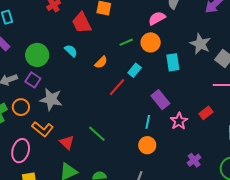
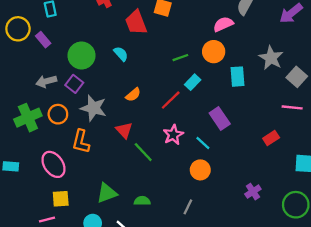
green line: (126, 42) -> (180, 58), moved
orange semicircle: (101, 62) -> (133, 95), moved
pink star: (179, 121) -> (173, 135), moved
cyan line: (148, 122) -> (203, 143), turned -64
orange L-shape: (43, 129) -> (81, 142), turned 60
red triangle: (67, 142) -> (124, 130), moved
pink ellipse: (21, 151) -> (53, 164), turned -55

